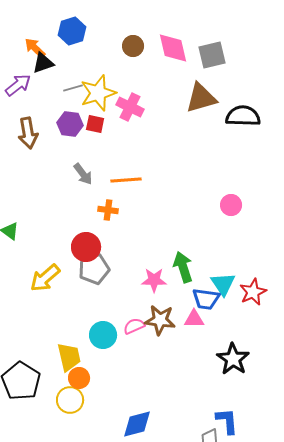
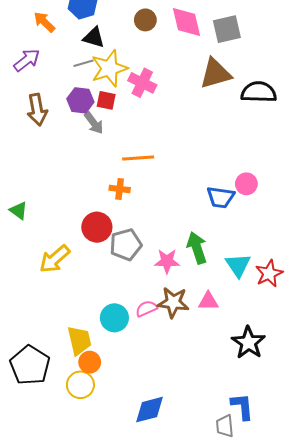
black triangle: (43, 63) -> (94, 37), moved, turned 35
gray arrow: (83, 174) -> (94, 123), moved
gray pentagon: (94, 269) -> (126, 245), moved
blue trapezoid: (206, 299) -> (221, 197), moved

